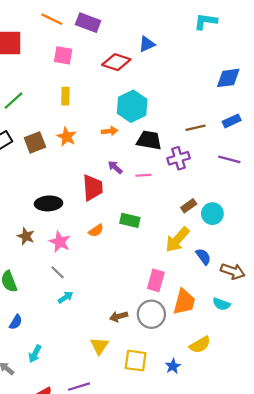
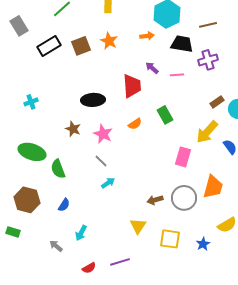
brown line: (195, 128) -> (208, 25), moved
green rectangle: (130, 220) -> (165, 115), turned 48
pink rectangle: (156, 280) -> (183, 157), moved

